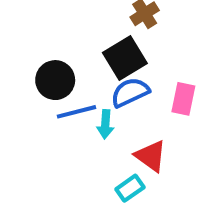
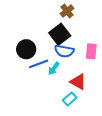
blue semicircle: (130, 92) -> (64, 51), turned -138
cyan arrow: (105, 124) -> (54, 68), turned 40

